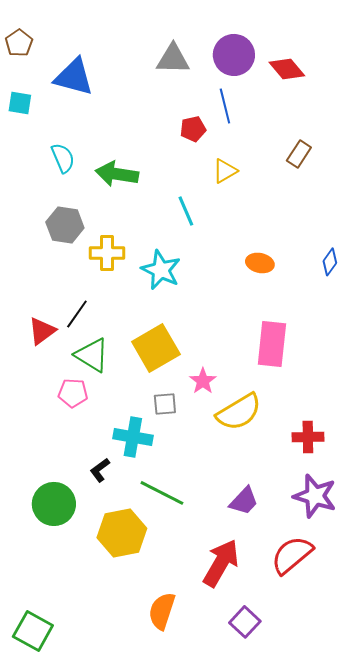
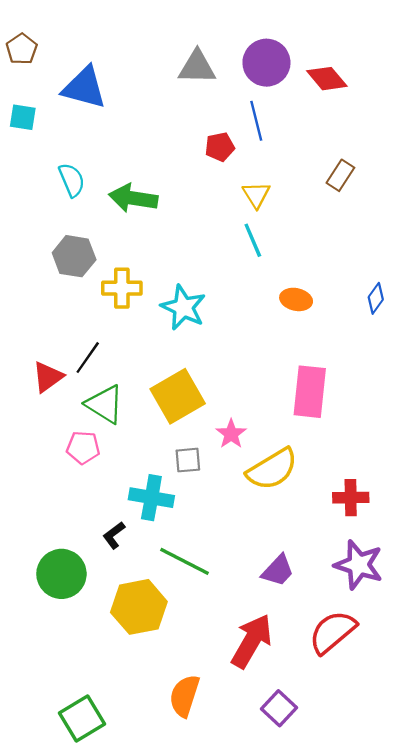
yellow triangle: (225, 171) -> (256, 195), turned -32
cyan line: (186, 211) -> (253, 240), moved
green square: (33, 631) -> (82, 719), moved, turned 30

